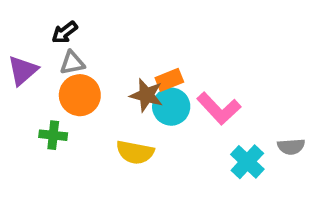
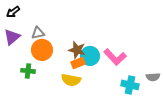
black arrow: (65, 32) -> (13, 12), moved
orange rectangle: (169, 80) -> (78, 63), moved
cyan cross: (247, 162) -> (130, 85), turned -30

